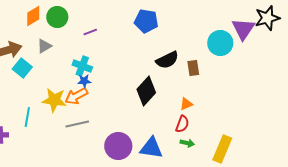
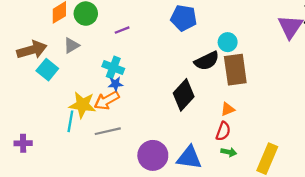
cyan circle: (220, 43) -> (228, 42), moved, size x0.7
brown rectangle: (193, 68) -> (235, 70), size x1.8
cyan line: (27, 117) -> (70, 121), moved

